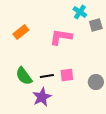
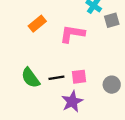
orange rectangle: (21, 32) -> (37, 24), moved
purple star: (42, 97) -> (72, 101), moved

